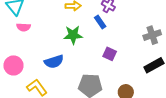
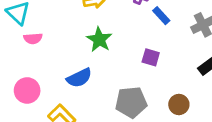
blue rectangle: (100, 22) -> (161, 16), moved
green star: (73, 35) -> (99, 39), turned -30

